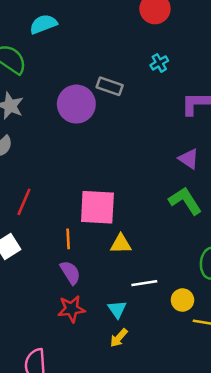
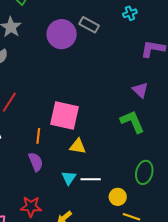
red star: (71, 309) -> (31, 207), moved
cyan triangle: (117, 309) -> (69, 178), moved

